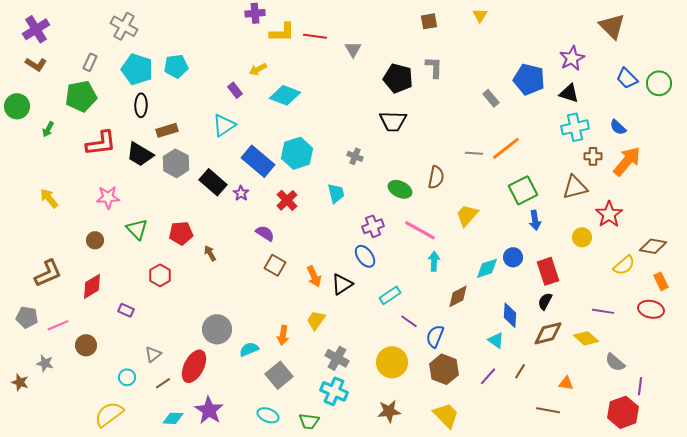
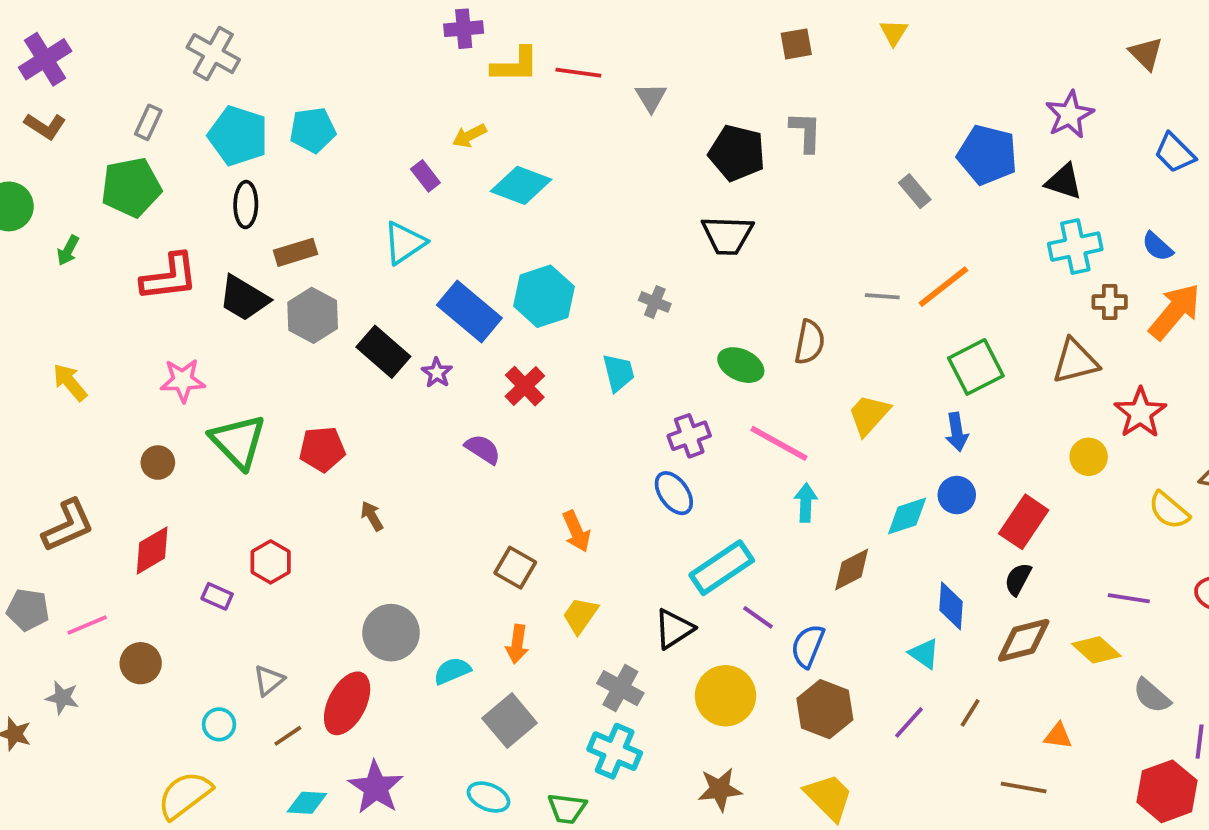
brown triangle: (612, 26) -> (1146, 54), size x0.7
blue arrow: (535, 220) -> (957, 432), moved
green triangle: (137, 229) -> (238, 442), size x1.4
brown arrow: (210, 253) -> (372, 516), moved
brown square: (275, 265) -> (515, 568), moved
yellow semicircle: (624, 265) -> (1169, 510), turned 80
red rectangle: (548, 271) -> (1024, 522), turned 52
red hexagon: (160, 275) -> (271, 562), moved
black triangle: (342, 284) -> (674, 629), moved
cyan rectangle: (390, 295) -> (722, 568), size x1.5

